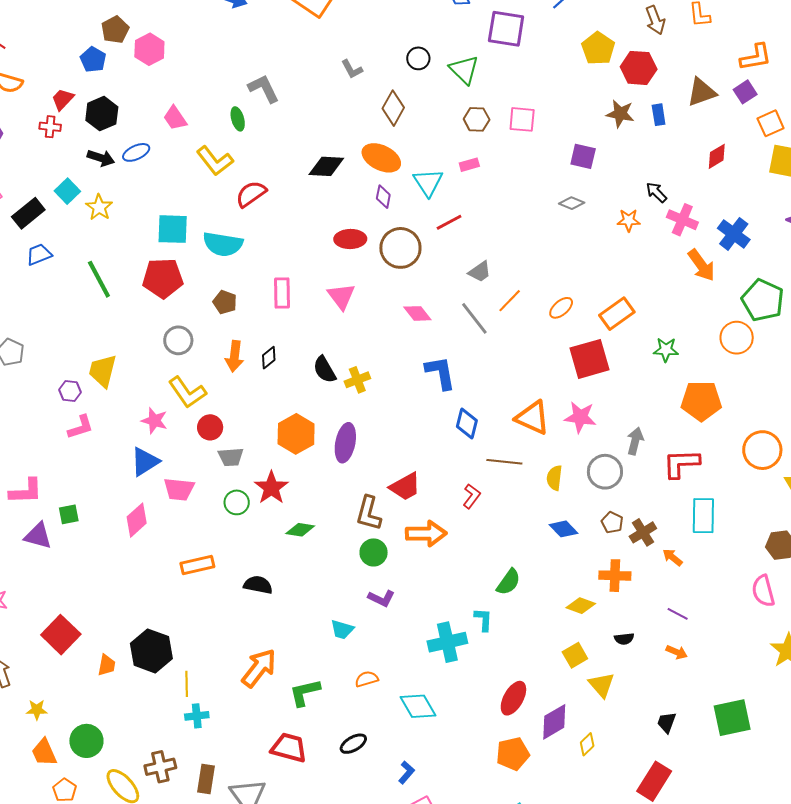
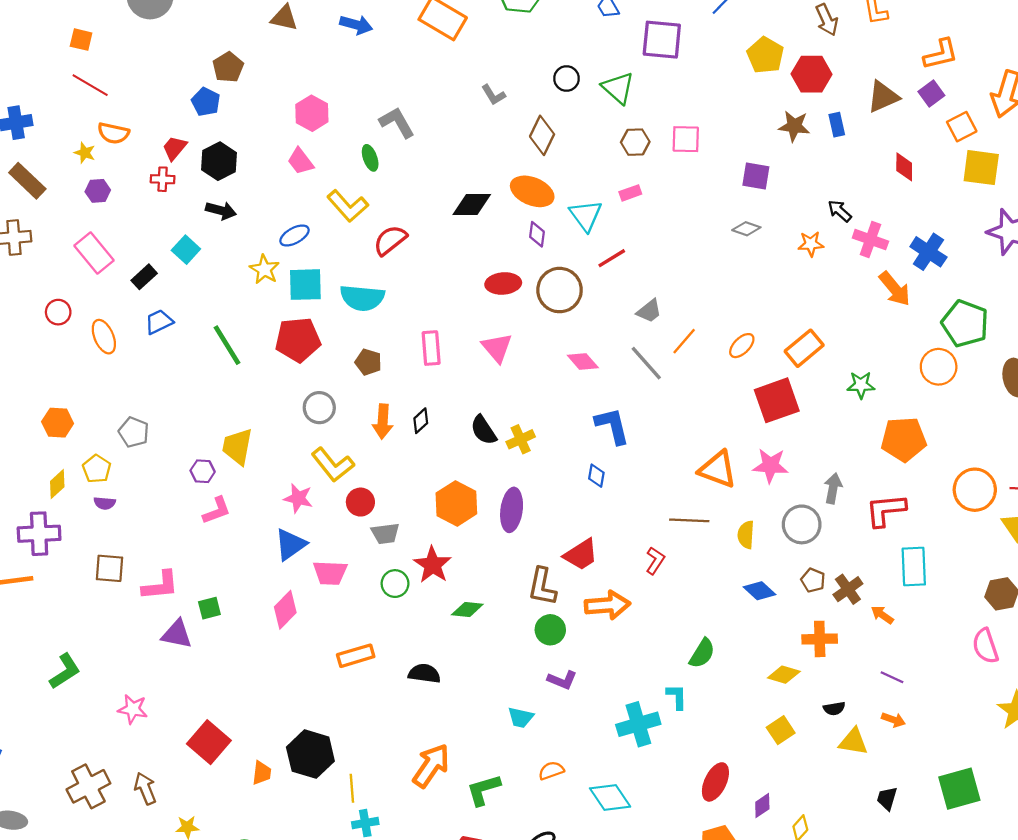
pink hexagon: (149, 49) -> (312, 113), moved
blue ellipse: (136, 152) -> (295, 235), moved
red diamond: (717, 156) -> (904, 167), turned -56
yellow star: (99, 207) -> (264, 269), moved
black rectangle: (28, 213) -> (144, 277), size x0.7
blue diamond: (467, 424) -> (596, 476), moved, size x0.7
yellow triangle: (602, 685) -> (853, 742), moved, turned -36
purple diamond: (554, 722) -> (762, 805), size x0.6

